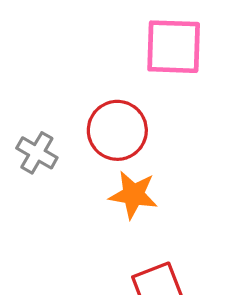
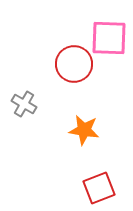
red circle: (117, 130) -> (74, 64), moved

